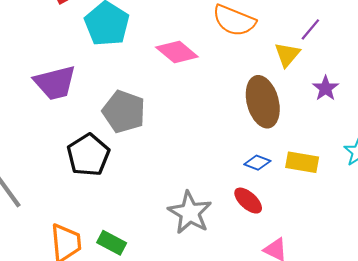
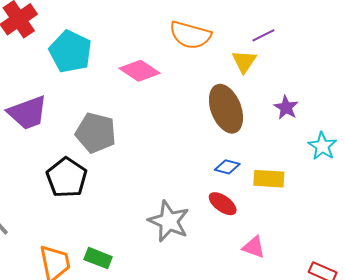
purple line: (310, 29) -> (263, 35), turned 30
purple star: (326, 88) -> (286, 107), moved
yellow rectangle: (302, 162) -> (269, 179), moved

